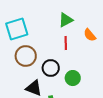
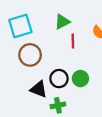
green triangle: (66, 20) -> (62, 22), moved
black circle: (51, 68) -> (59, 79), moved

